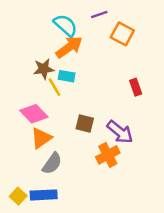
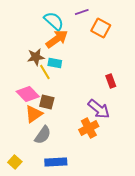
red rectangle: (136, 87) -> (111, 81), moved
brown square: (85, 123) -> (47, 102), moved
blue rectangle: (44, 195) -> (56, 162), moved

